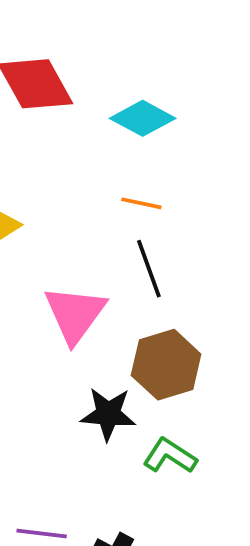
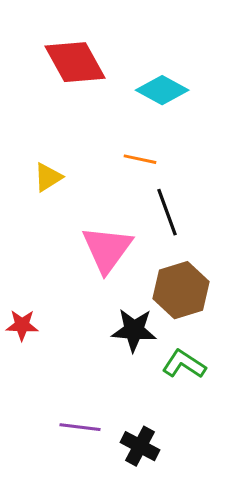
orange line: (141, 203) -> (140, 159), moved

